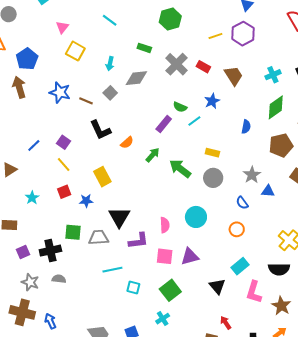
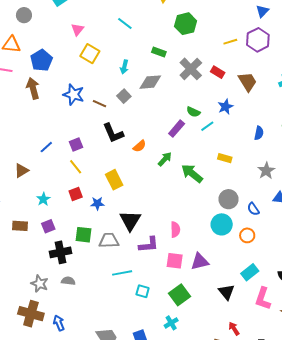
purple square: (63, 142) -> (76, 145), turned 32
gray star: (252, 175) -> (266, 171), moved
gray circle: (213, 178) -> (228, 199), moved
cyan circle: (196, 217) -> (222, 224), moved
purple square: (23, 252) -> (48, 226), moved

